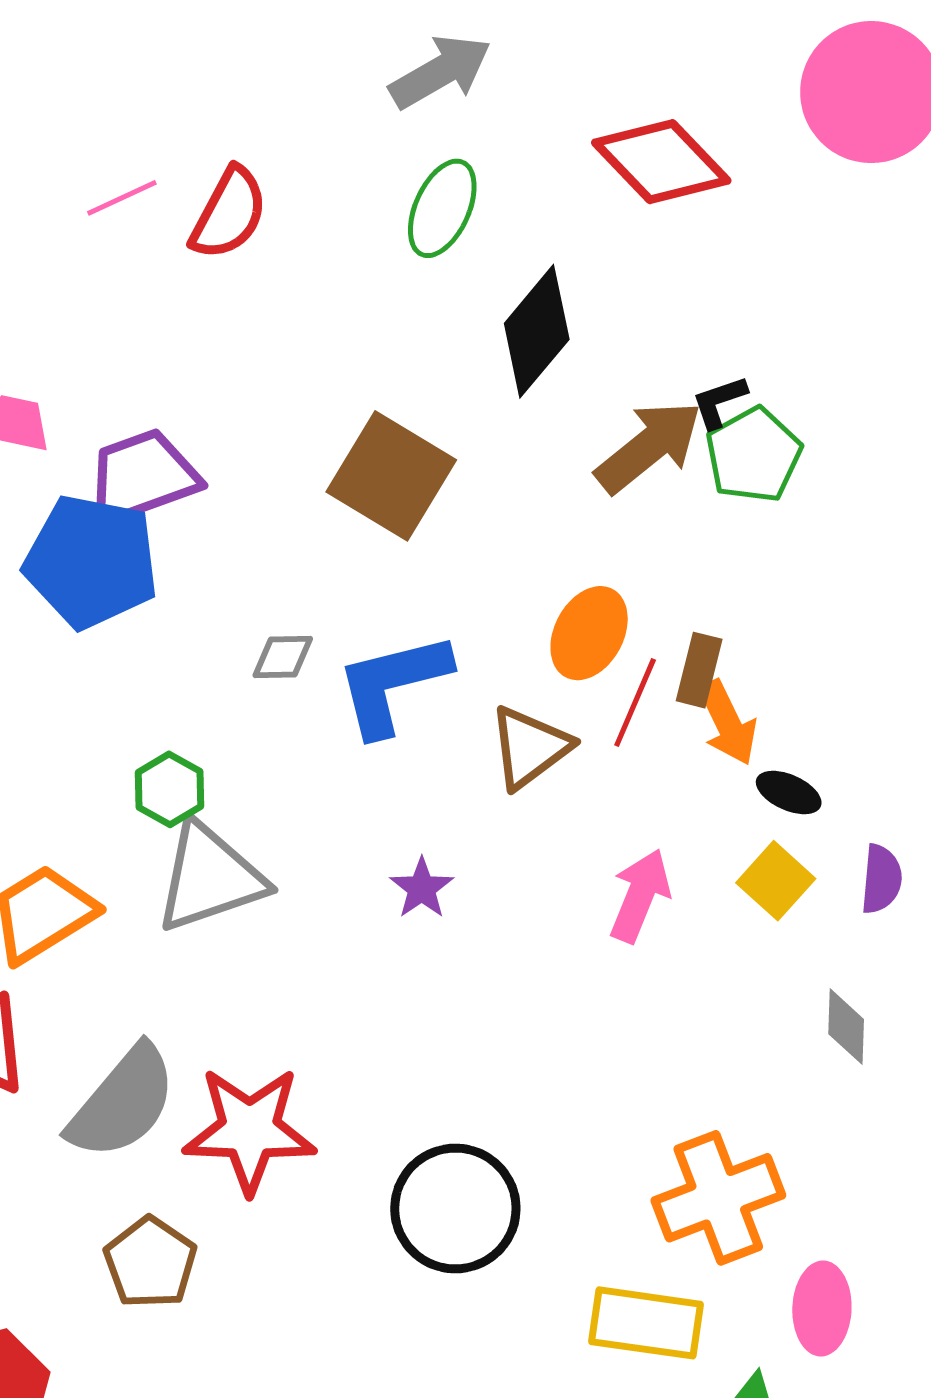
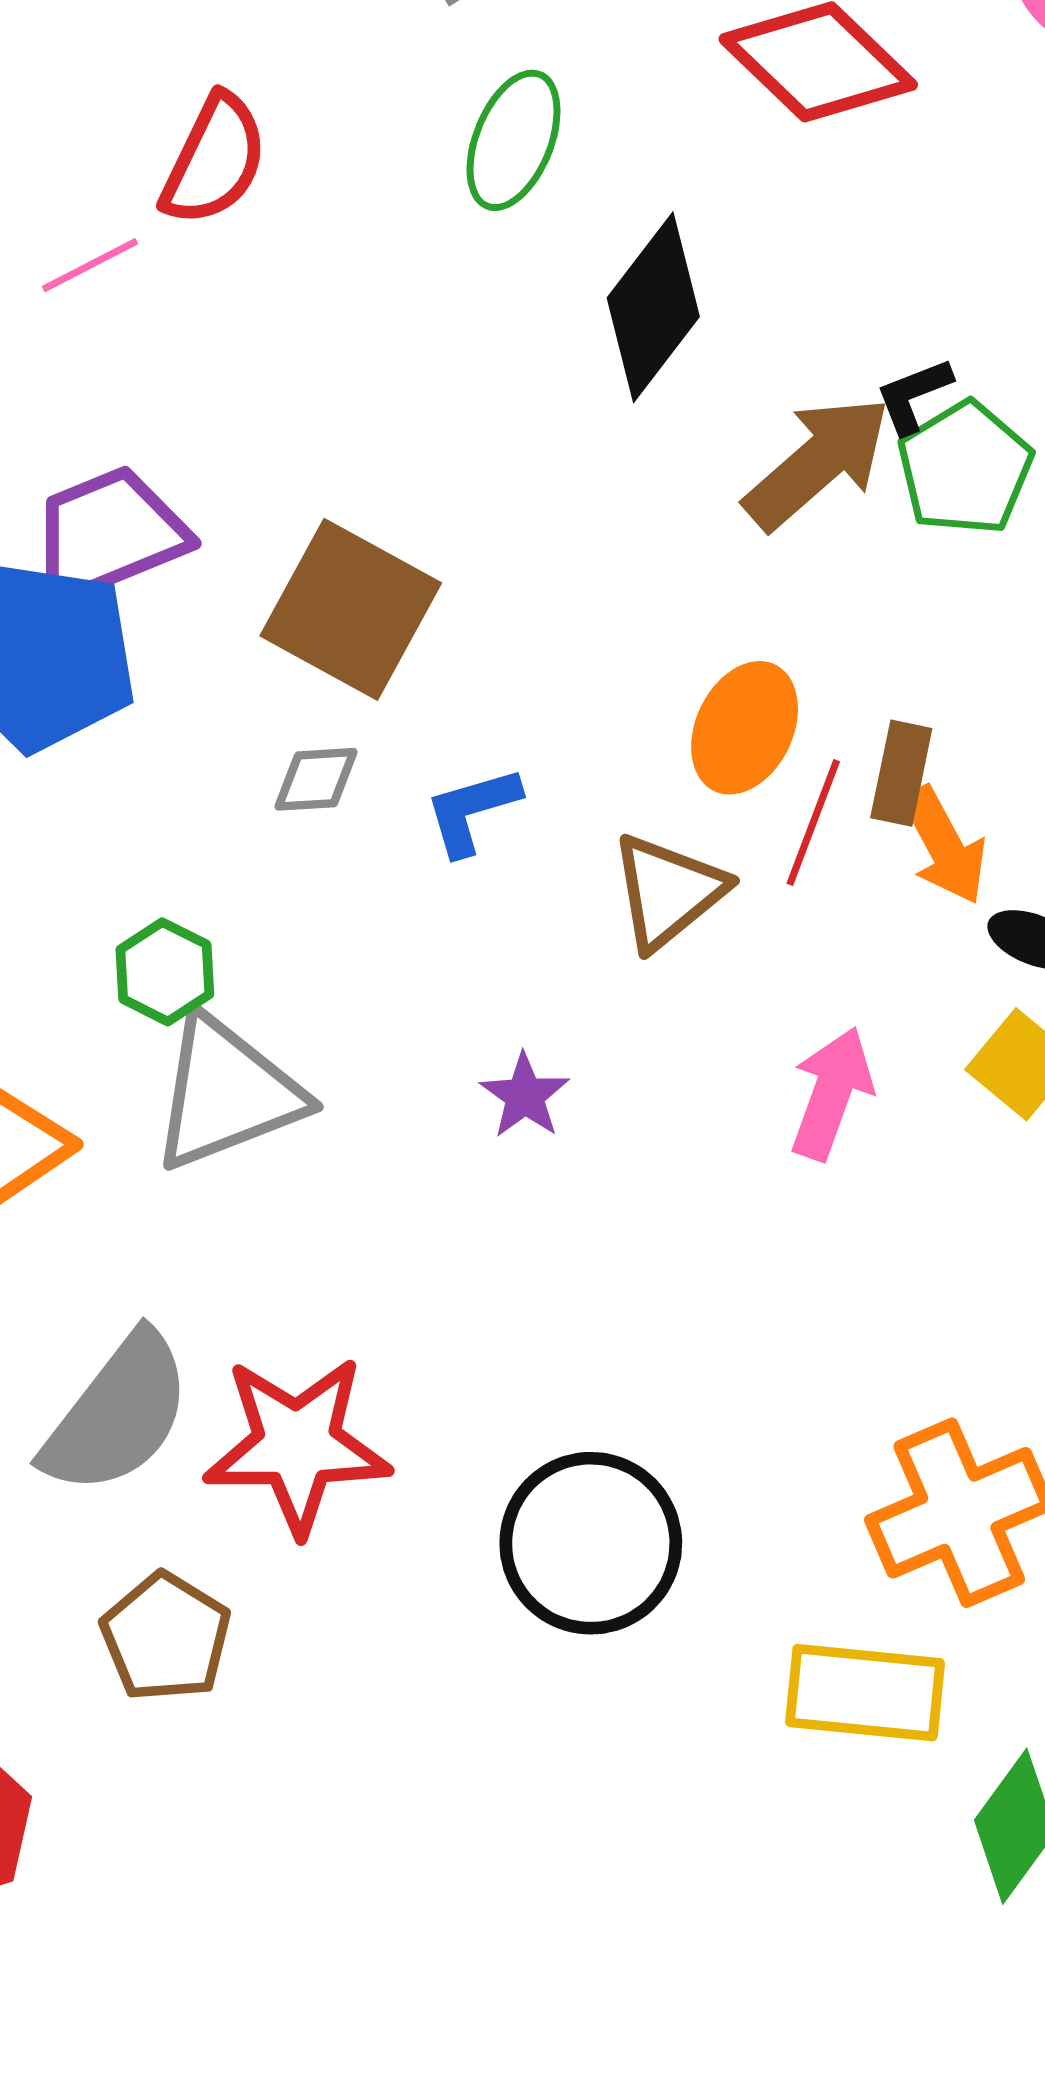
pink line: (122, 198) -> (90, 265), moved
brown square: (391, 476) -> (351, 609), moved
blue L-shape: (393, 684) -> (472, 811), size x0.6

